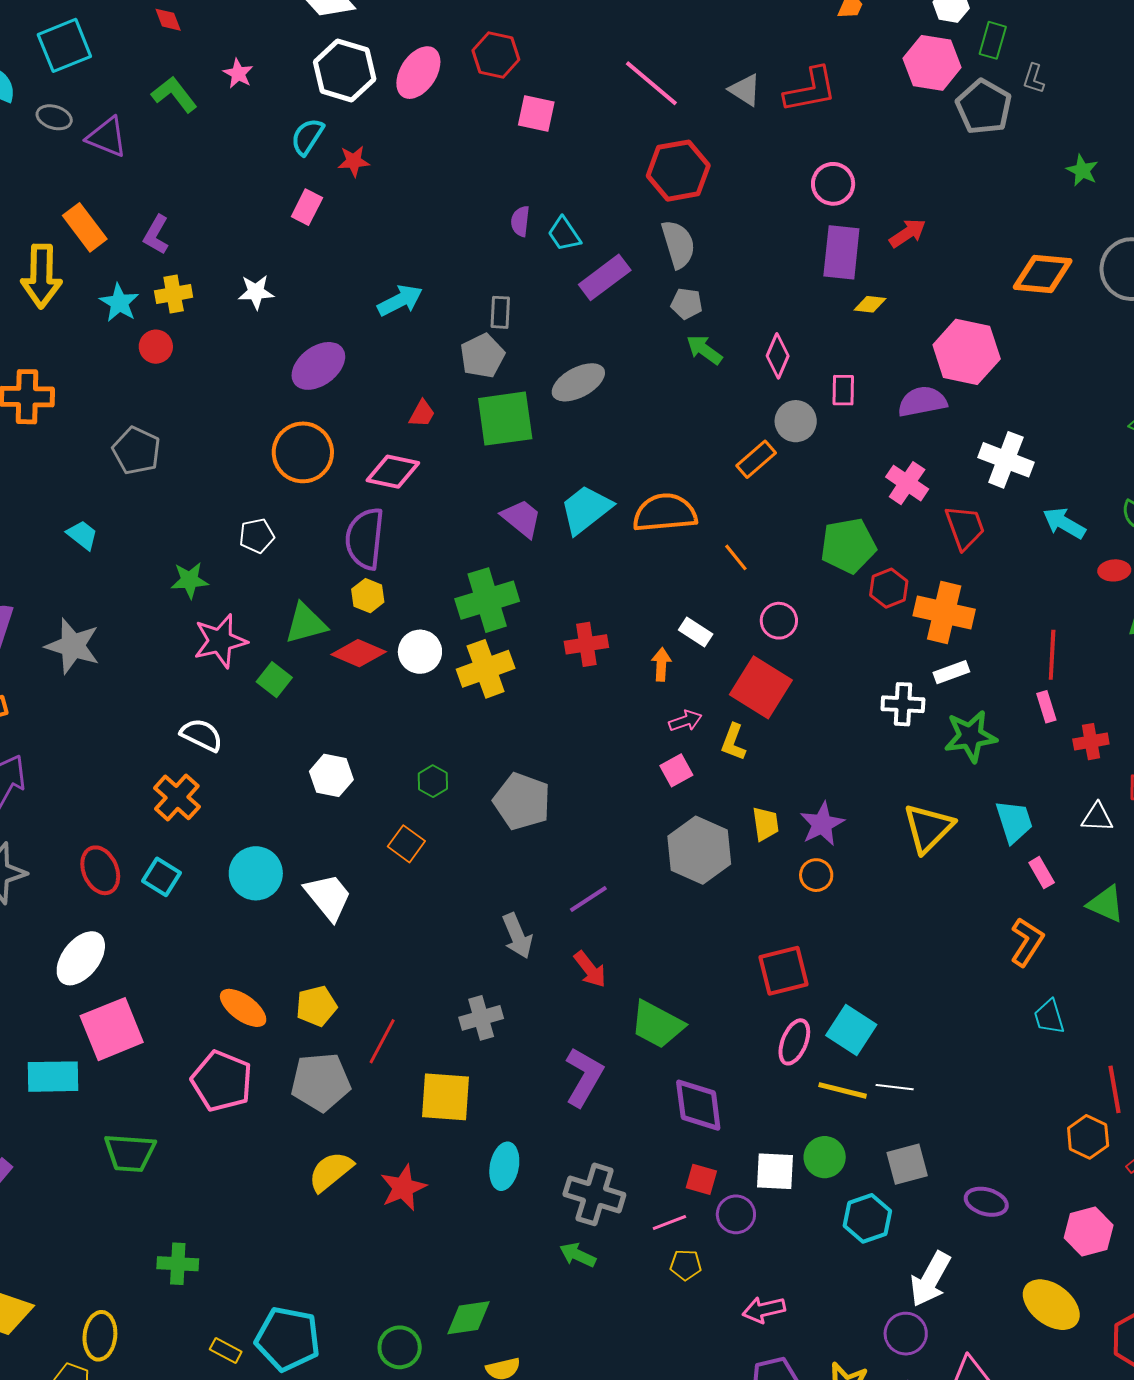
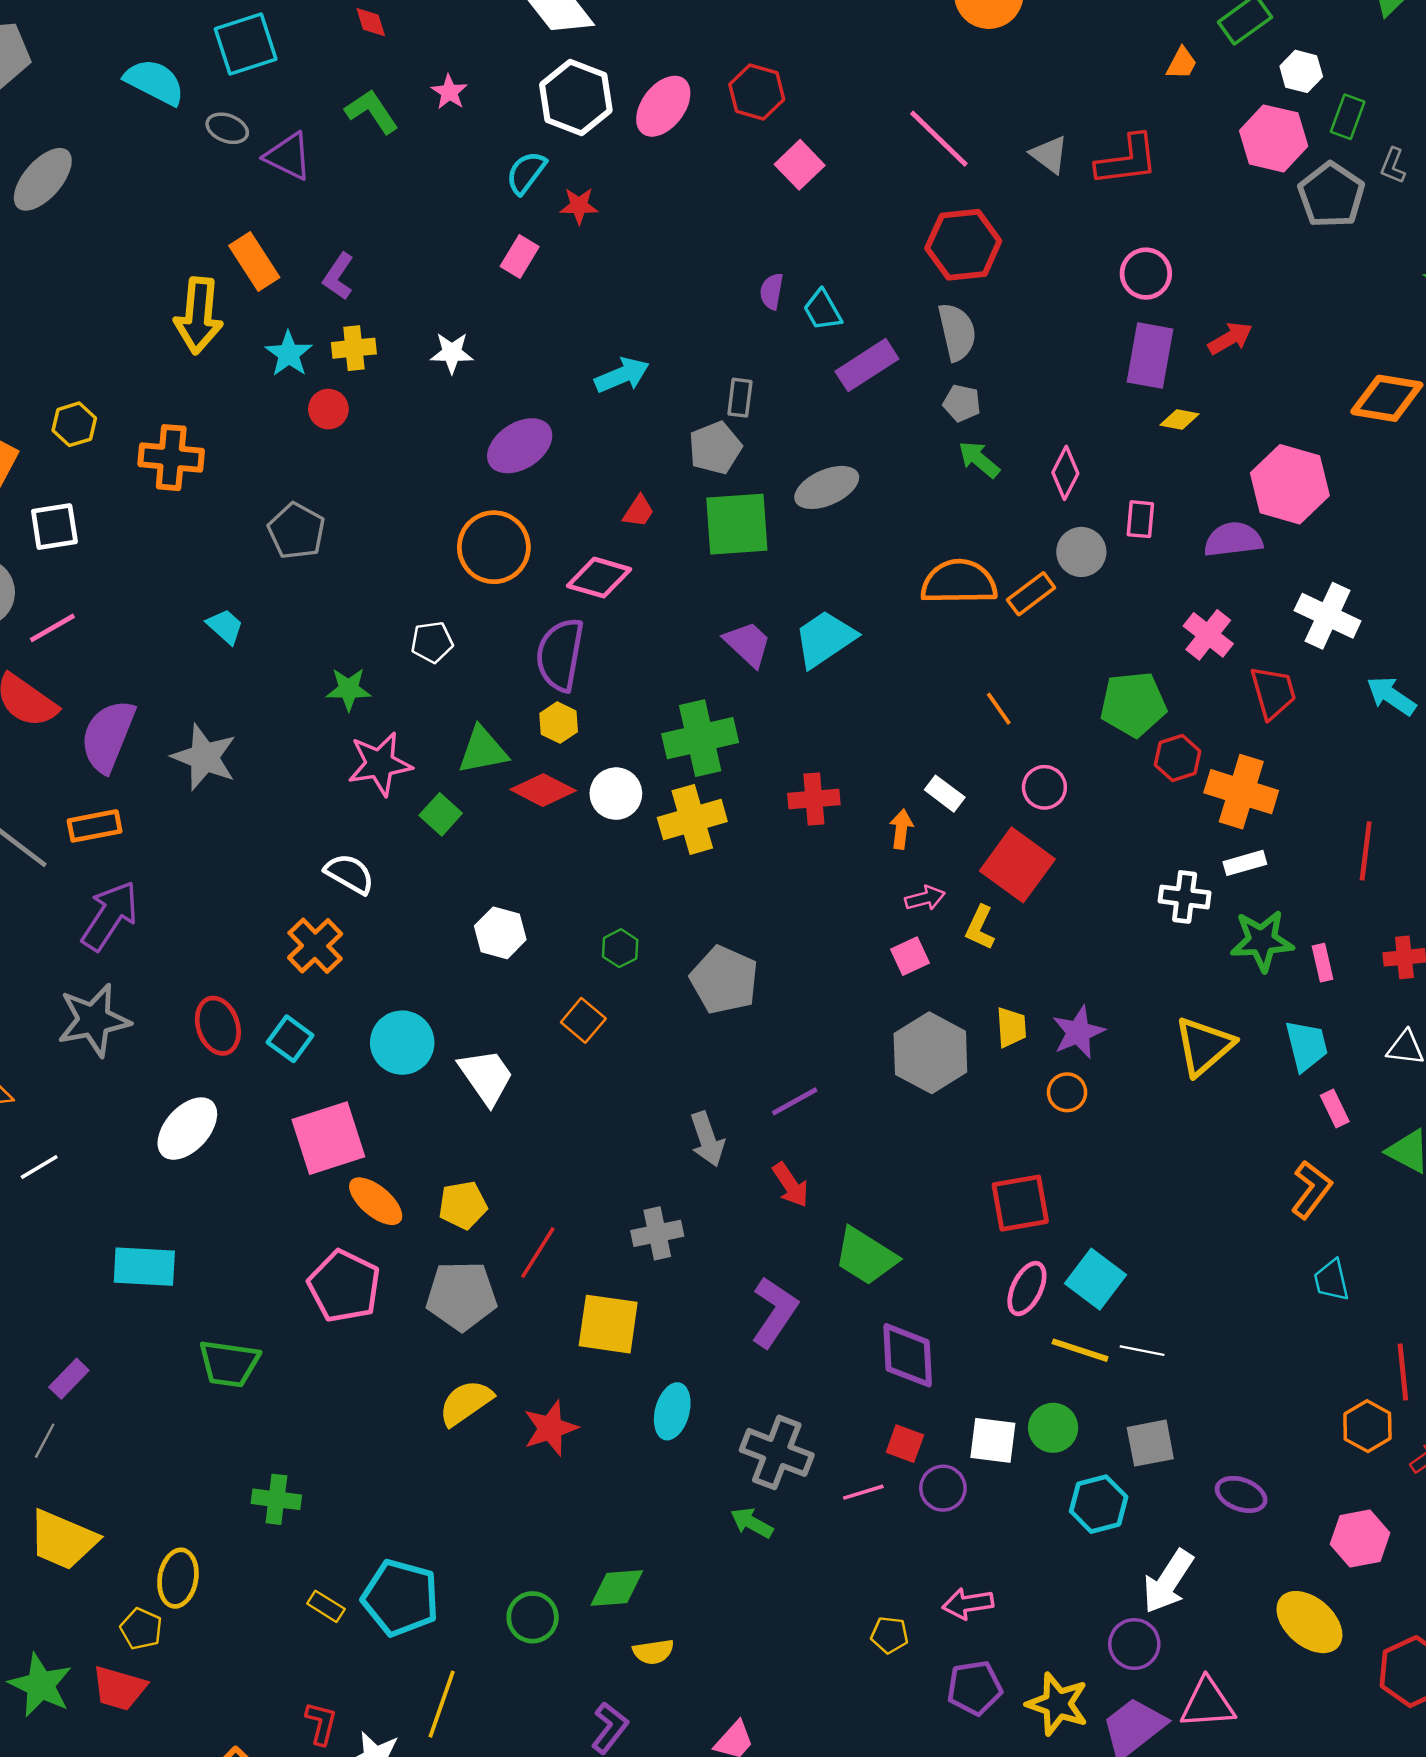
pink square: (536, 113) -> (800, 165), turned 30
orange semicircle: (665, 513) -> (959, 582), moved
pink rectangle: (1046, 707) -> (1323, 963), moved
pink square: (112, 1029) -> (328, 1138), moved
yellow pentagon: (686, 1265) -> (890, 1635), moved

